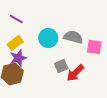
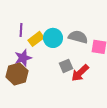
purple line: (16, 19) -> (21, 30), moved, turned 64
yellow rectangle: (15, 43) -> (36, 39), moved

